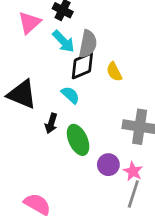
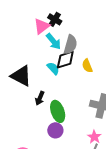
pink triangle: (29, 23) -> (42, 26), moved
cyan semicircle: (70, 95) -> (53, 68), moved
purple circle: (108, 165) -> (55, 130), moved

